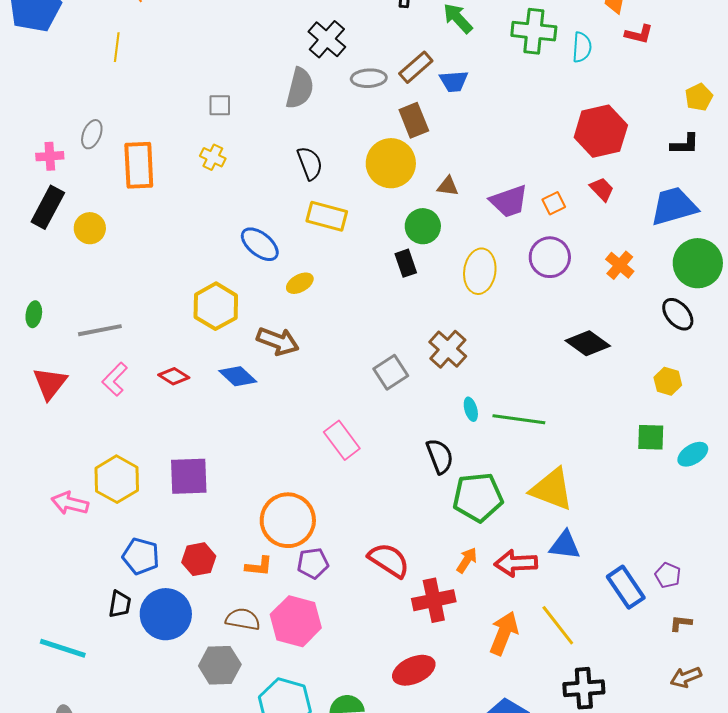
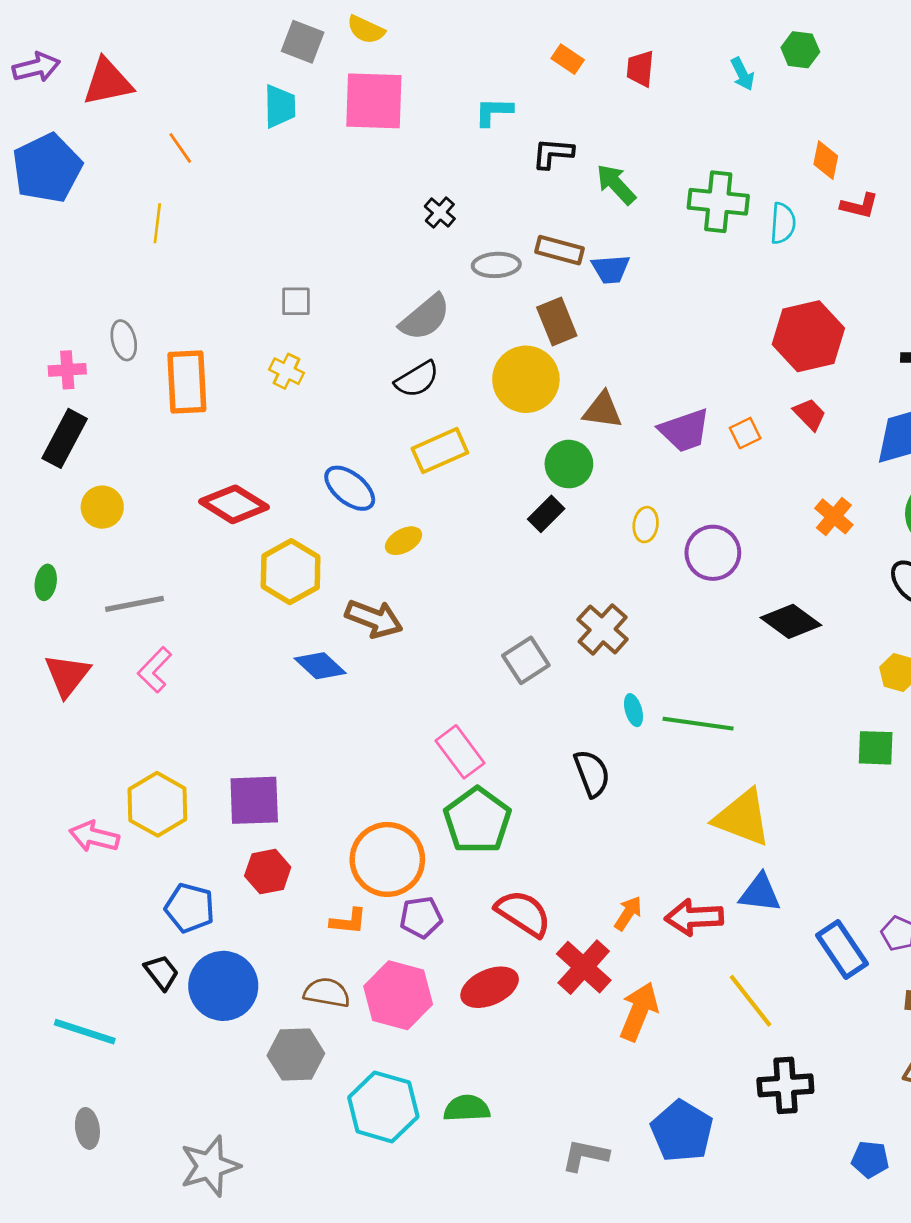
black cross: (327, 39) -> (440, 213), size x0.6
brown rectangle: (416, 67) -> (560, 250), turned 56
gray semicircle: (300, 88) -> (425, 317), moved, turned 36
gray ellipse: (92, 134) -> (124, 340), turned -36
black semicircle: (310, 163) -> (417, 379), turned 80
brown triangle: (448, 186) -> (603, 410), size x1.4
yellow rectangle: (327, 216) -> (440, 451), turned -39
yellow circle: (90, 228) -> (102, 507), moved
purple circle: (550, 257) -> (713, 553), moved
black rectangle: (406, 263) -> (546, 514), turned 64
yellow ellipse: (480, 271) -> (646, 525), size x0.6
red diamond: (174, 376) -> (234, 504), moved, size x1.6
green pentagon: (478, 497) -> (477, 820), moved, turned -30
red hexagon: (199, 559) -> (268, 872), moved
red cross: (434, 600) -> (584, 967), turned -36
black trapezoid: (120, 604) -> (161, 972), turned -48
orange arrow: (504, 633) -> (639, 1011), moved
red ellipse: (414, 670) -> (490, 987), moved

